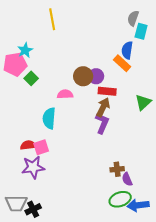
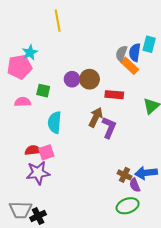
gray semicircle: (133, 18) -> (121, 53), moved
cyan rectangle: (141, 31) -> (149, 44), moved
purple circle: (96, 76) -> (72, 79), moved
green square: (31, 78) -> (43, 91), moved, turned -32
pink semicircle: (65, 94) -> (23, 102), moved
brown arrow: (103, 107) -> (96, 117), moved
brown cross: (117, 169) -> (124, 175), turned 32
blue arrow: (138, 205) -> (146, 173), moved

